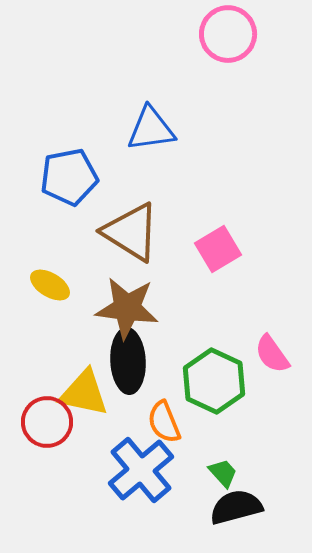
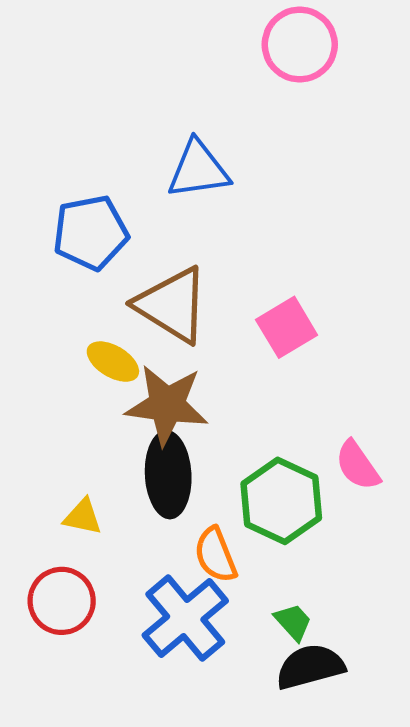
yellow ellipse: (50, 285) -> (113, 362), moved
yellow triangle: (84, 393) -> (83, 517), moved, size x0.6
red circle: (47, 422) -> (62, 601), moved

